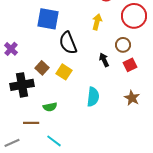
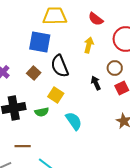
brown square: (42, 68) -> (34, 73), moved
cyan semicircle: (93, 97) -> (74, 121), moved, turned -42
green semicircle: (50, 107) -> (42, 112), moved

